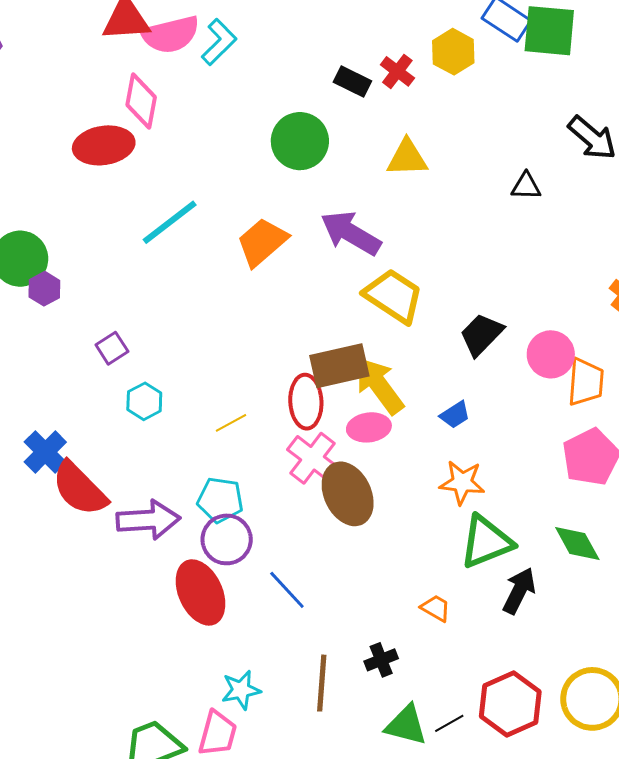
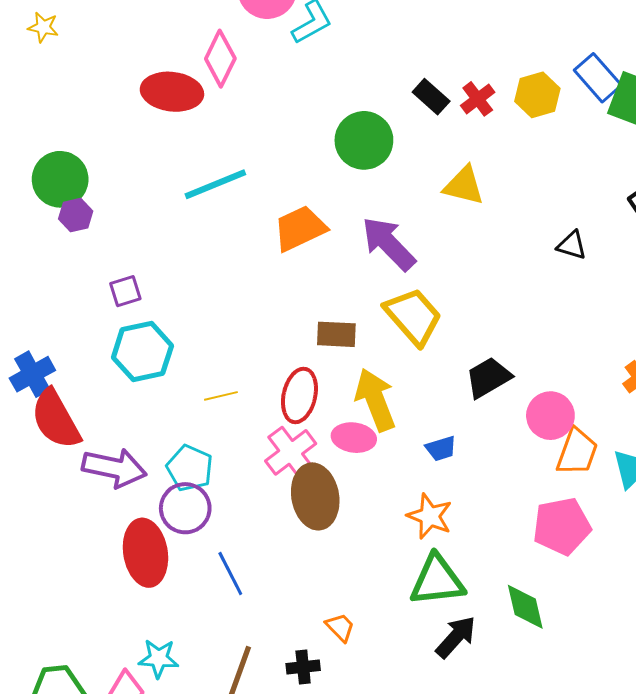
brown rectangle: (339, 366) -> (336, 334), moved, size x0.7
cyan hexagon: (144, 401) -> (142, 352), size x1.6
orange trapezoid: (436, 608) -> (340, 627), moved

